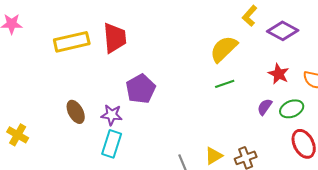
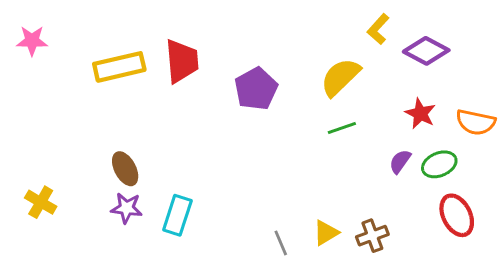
purple pentagon: (141, 89) -> (256, 89), moved
purple star: (112, 115) -> (127, 208), moved

